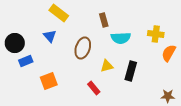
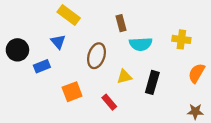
orange semicircle: (169, 53) -> (196, 73), moved
blue rectangle: (26, 61) -> (42, 66), moved
orange square: (49, 81) -> (72, 92), moved

